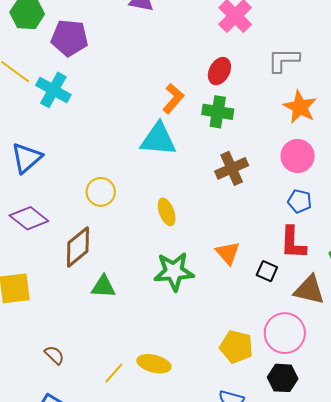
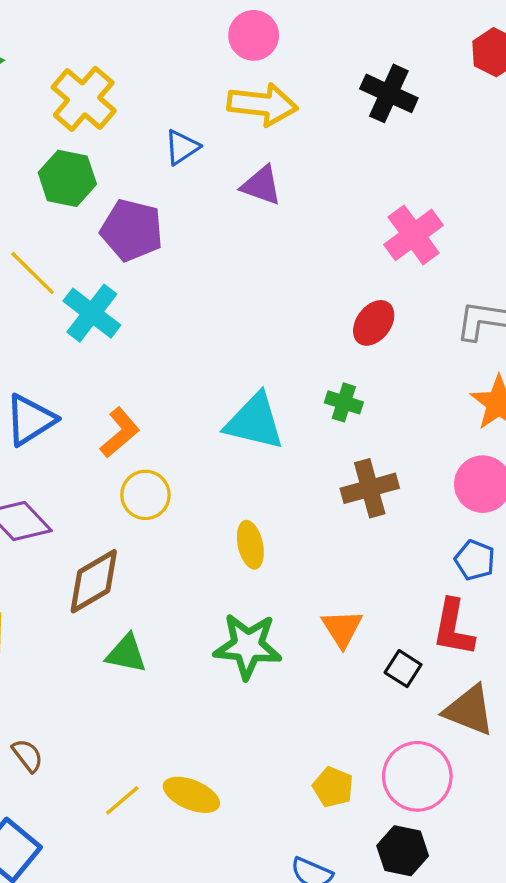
orange L-shape: (173, 99) -> (120, 433), moved
green cross: (218, 112) -> (344, 402), moved, size x0.7
yellow pentagon: (236, 347) -> (333, 787), size x0.7

